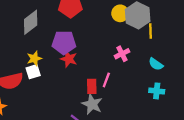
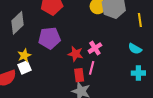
yellow line: (150, 31) -> (140, 20), moved
pink cross: (122, 54) -> (95, 48), moved
red star: (69, 59) -> (75, 54), moved

